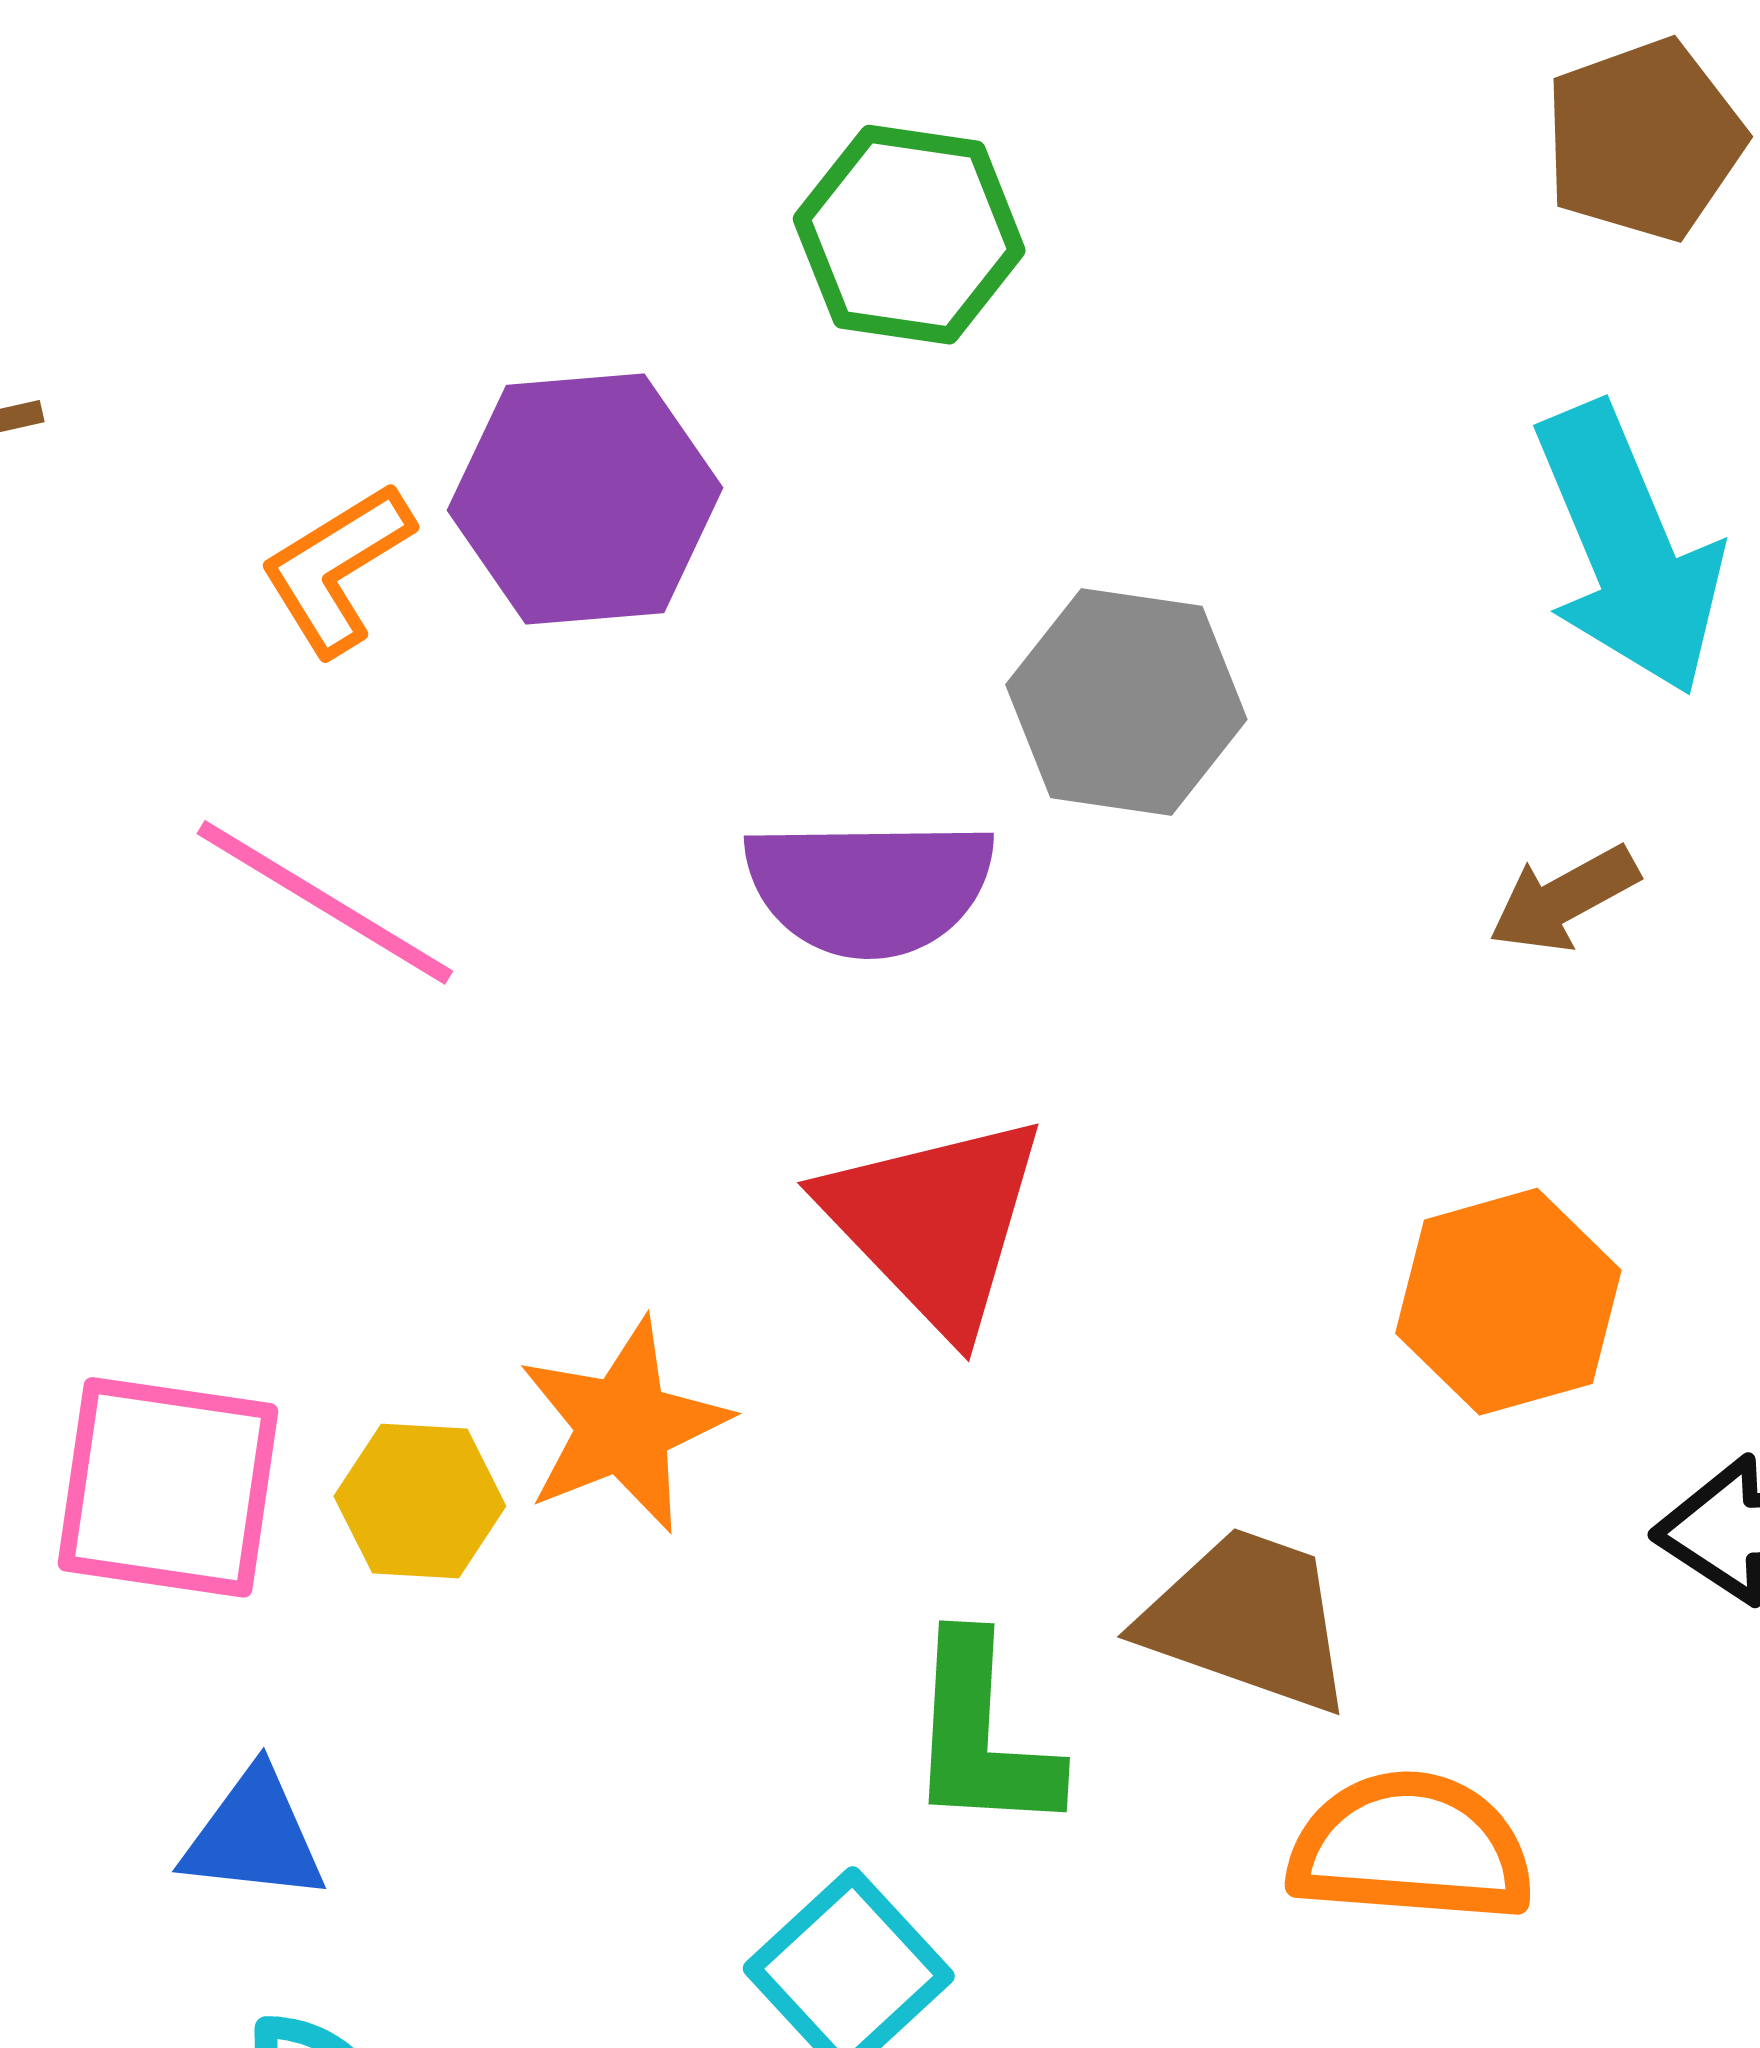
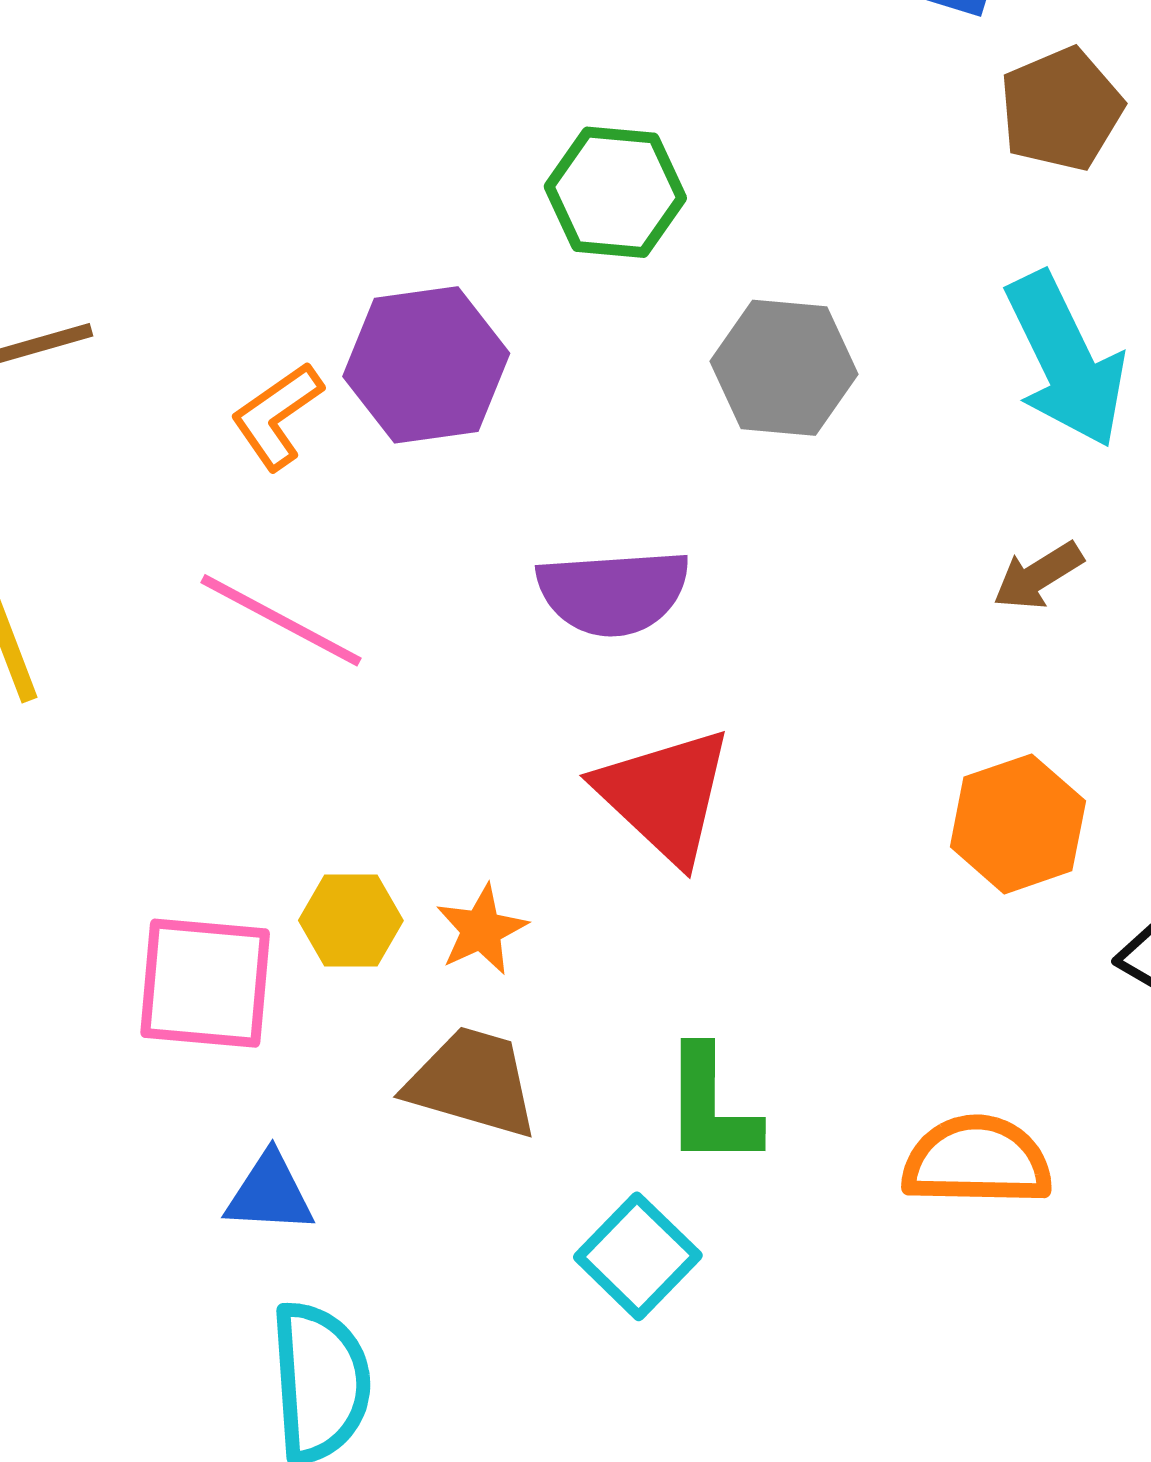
gray hexagon: (1126, 702) -> (784, 368), moved
orange star: (624, 1425) -> (481, 930), size x0.7
yellow hexagon: (420, 1501) -> (351, 921), moved
brown trapezoid: (1248, 1620) -> (472, 1082), moved

